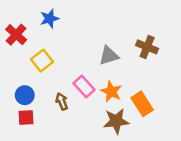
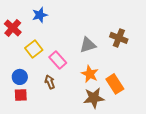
pink rectangle: (84, 87) -> (58, 60), moved

